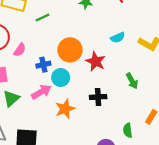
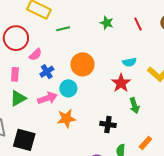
red star: (96, 61) -> (121, 83), moved
blue cross: (43, 65) -> (47, 72), moved, turned -32
black cross: (98, 97) -> (108, 124), moved

